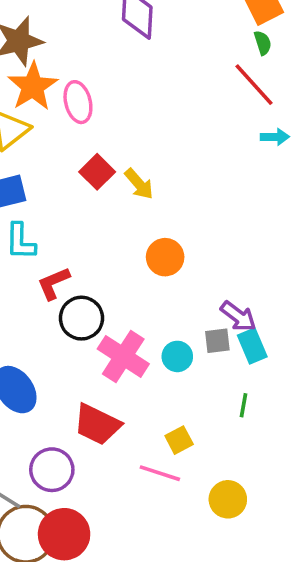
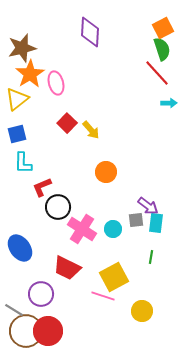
green semicircle: (263, 43) -> (162, 49), size x1.6
cyan rectangle: (252, 346) -> (156, 223), turned 30
yellow square: (179, 440) -> (114, 277), size x1.8

